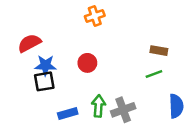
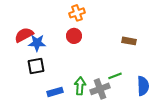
red circle: (87, 63) -> (74, 36), moved
blue star: (45, 65) -> (37, 43), moved
green line: (154, 74) -> (115, 76), moved

